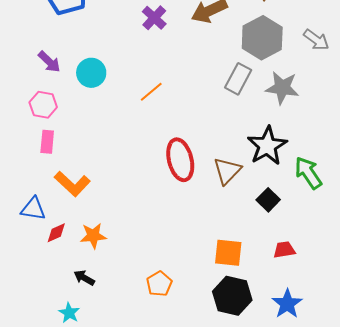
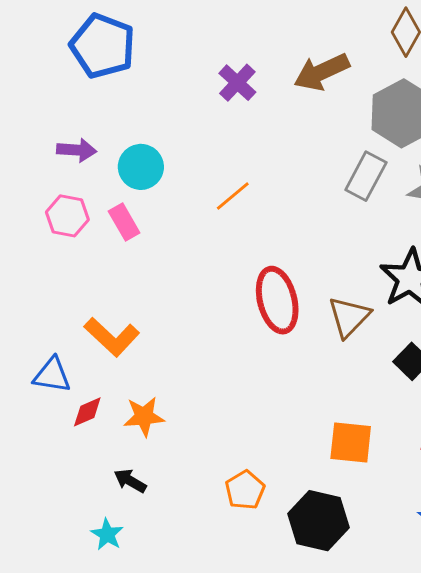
purple arrow: (49, 62) -> (77, 150), turned -40
pink rectangle: (47, 142) -> (124, 222), moved, turned -35
black hexagon: (232, 296) -> (318, 521), moved

